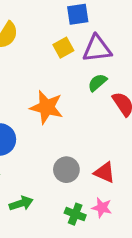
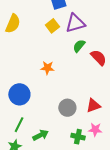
orange star: (47, 107) -> (47, 68), size x0.6
red triangle: (105, 172) -> (93, 106), turned -35

